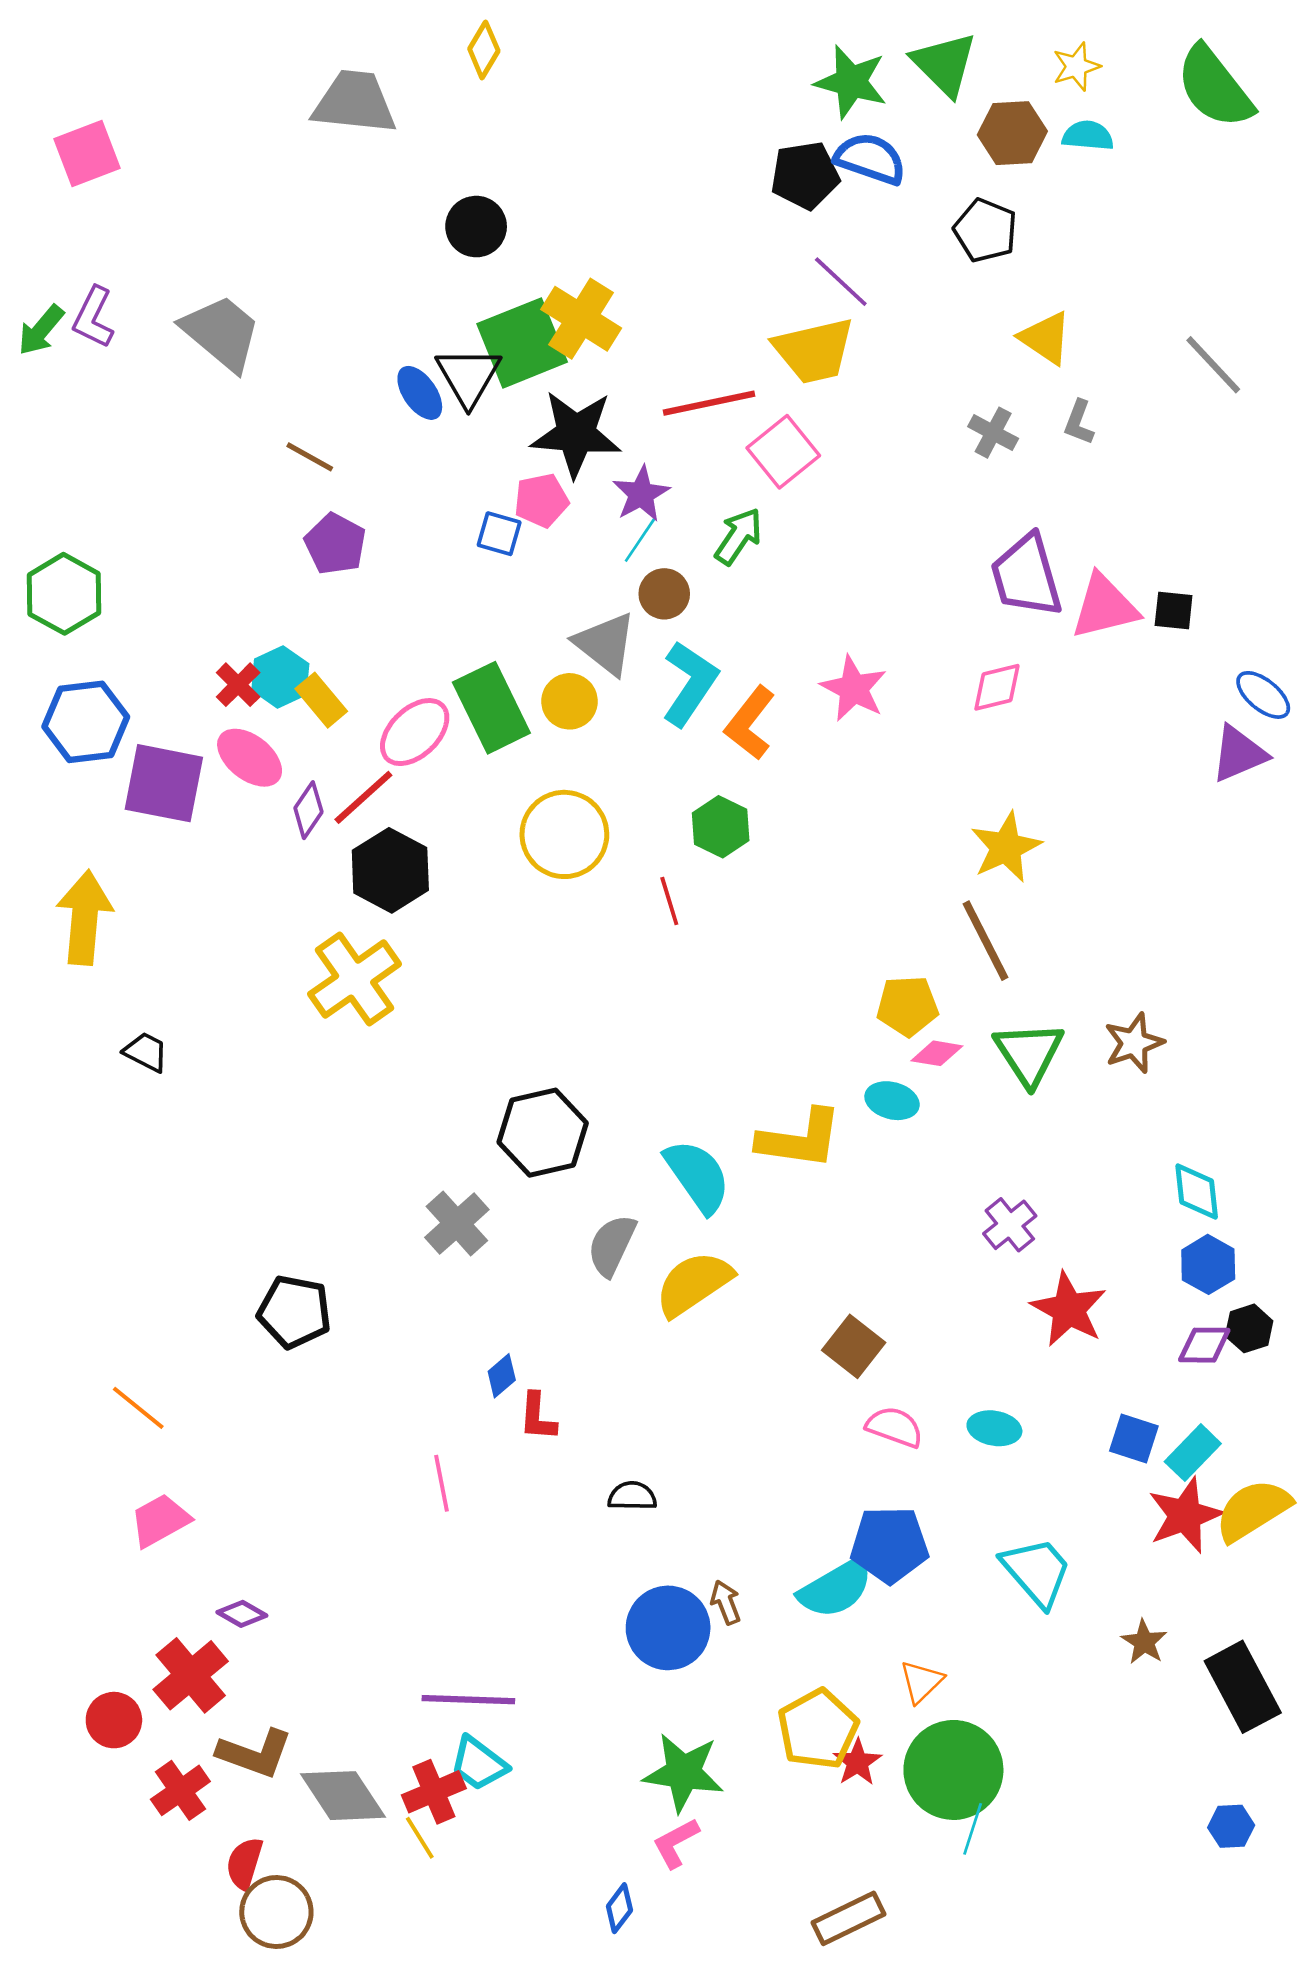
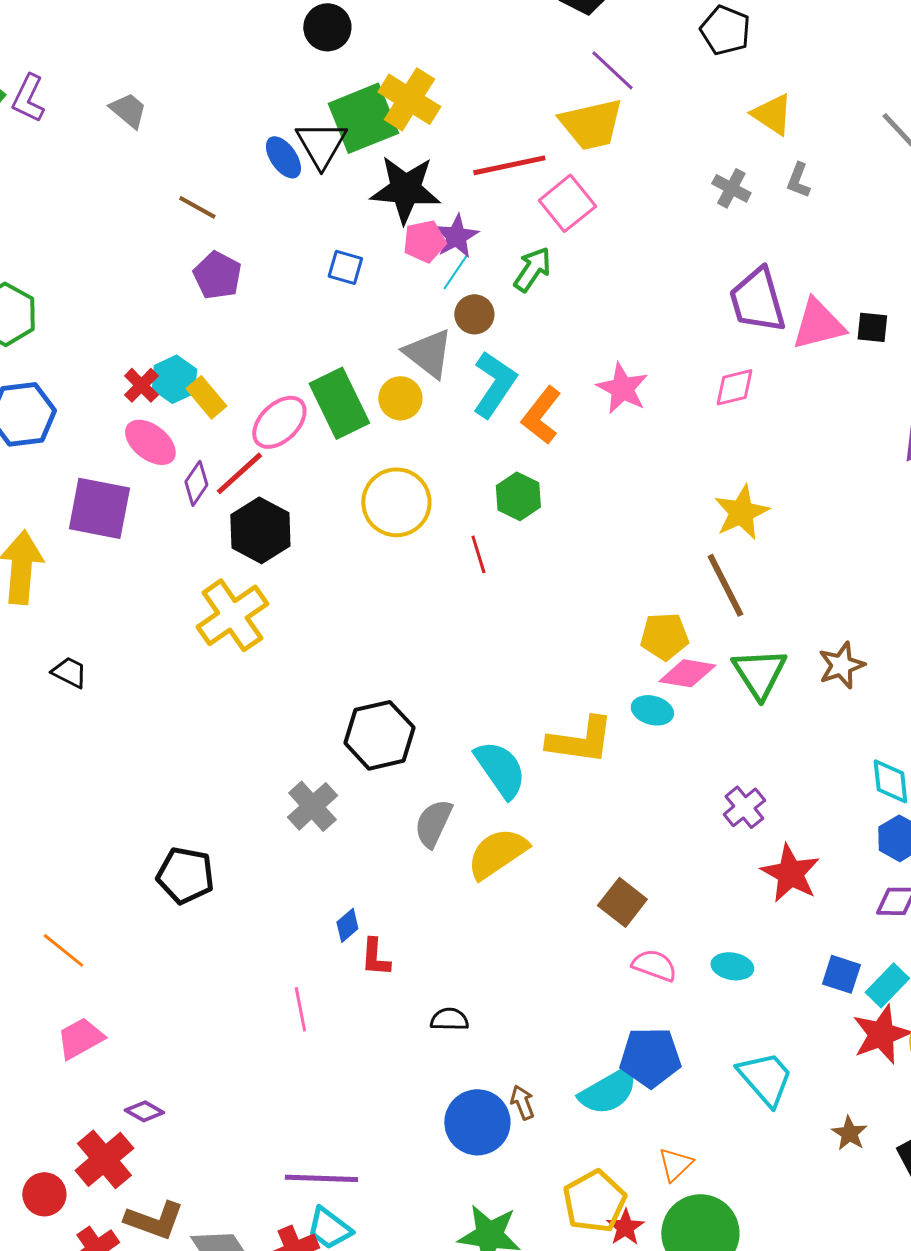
gray trapezoid: (221, 333) -> (128, 110), size x0.6
pink pentagon: (541, 500) -> (424, 241), moved
purple square: (164, 783) -> (99, 508), moved
pink diamond: (937, 1053) -> (687, 673), size x1.4

